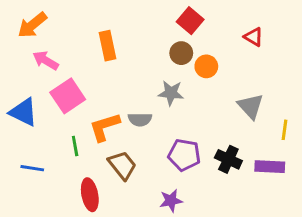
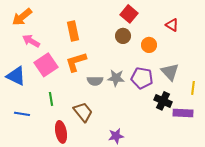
orange circle: (206, 66) -> (149, 45), moved
gray star: (171, 93) -> (116, 78), moved
orange L-shape: (105, 127) -> (76, 62), moved
purple pentagon: (184, 155) -> (142, 78), moved
black cross: (228, 159) -> (163, 101), moved

